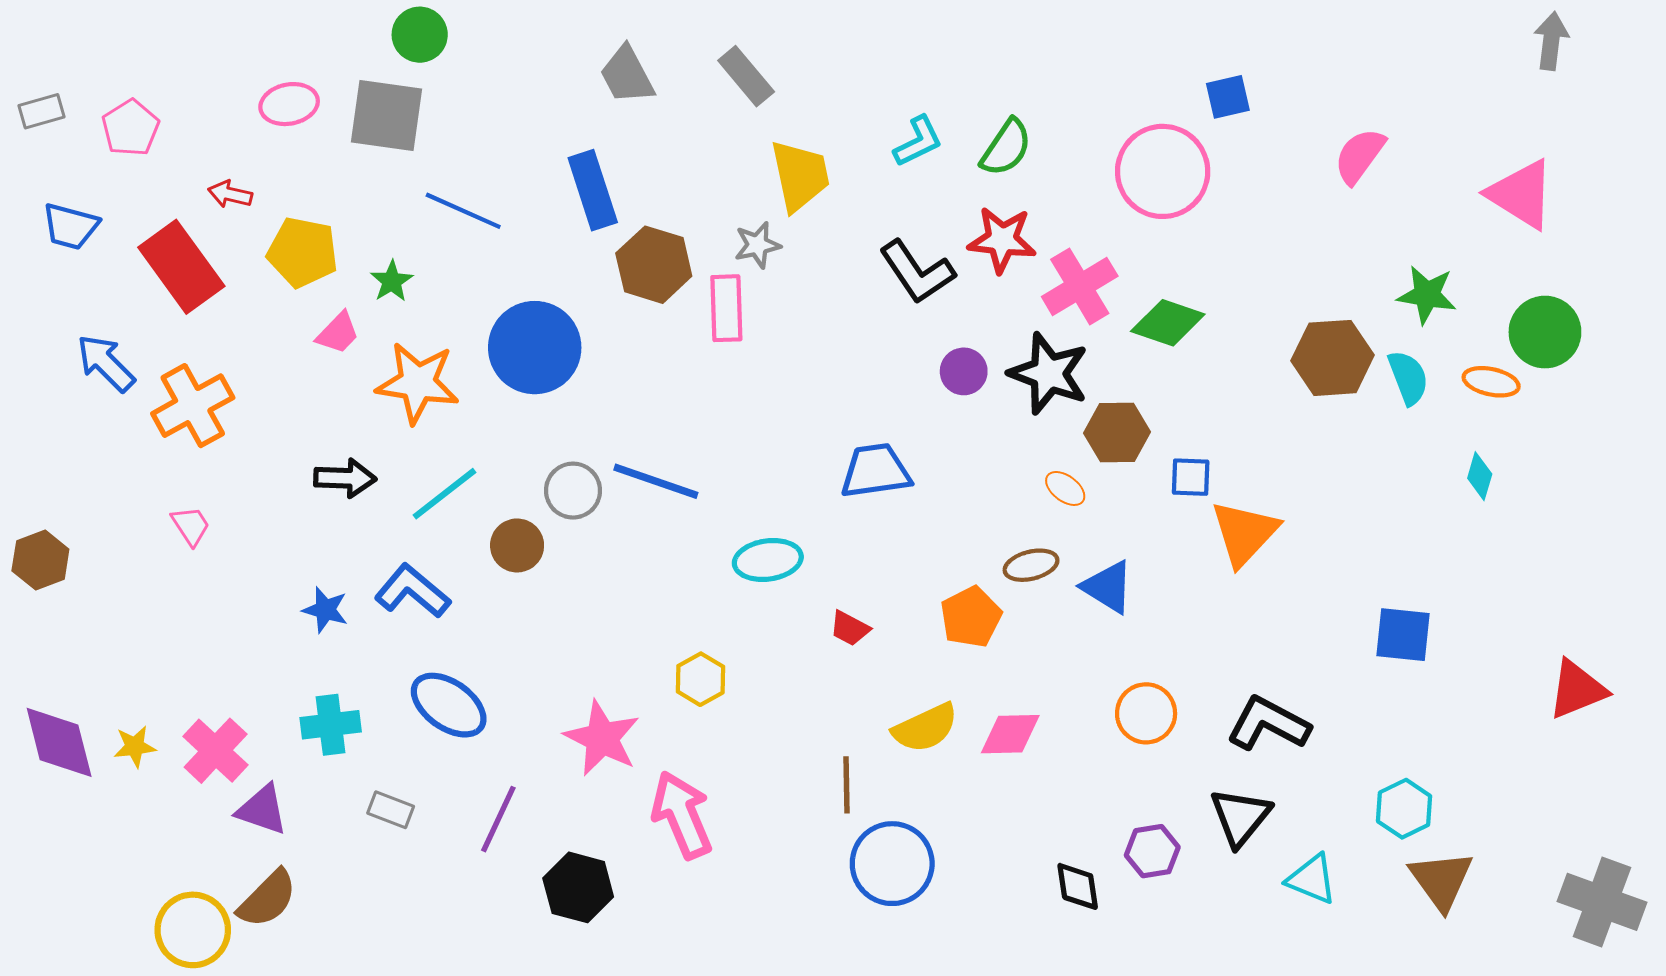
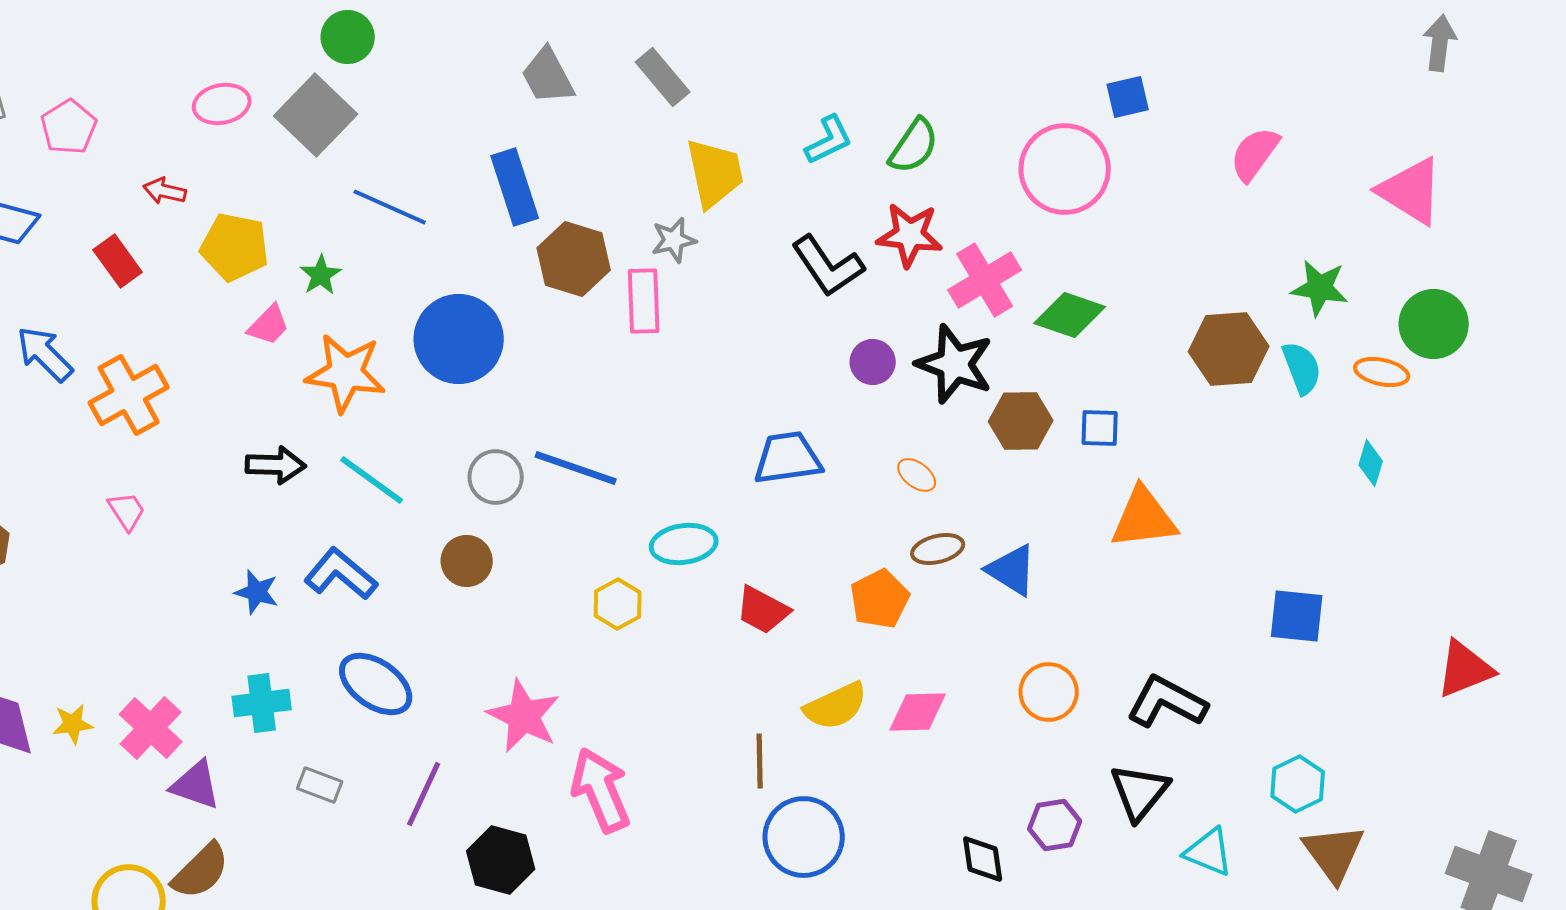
gray square: (387, 115) -> (316, 115), turned 36
red rectangle: (181, 267) -> (118, 261), size x0.6
blue square: (1191, 477) -> (1100, 428), moved
orange ellipse: (1065, 488) -> (917, 475), moved
cyan line: (445, 494) -> (372, 480), turned 74
orange triangle: (1244, 533) -> (1144, 518), turned 40
brown circle: (517, 545) -> (467, 561), moved
red trapezoid: (850, 628) -> (763, 610), size x1.4
yellow hexagon: (700, 679) -> (618, 604), moved

